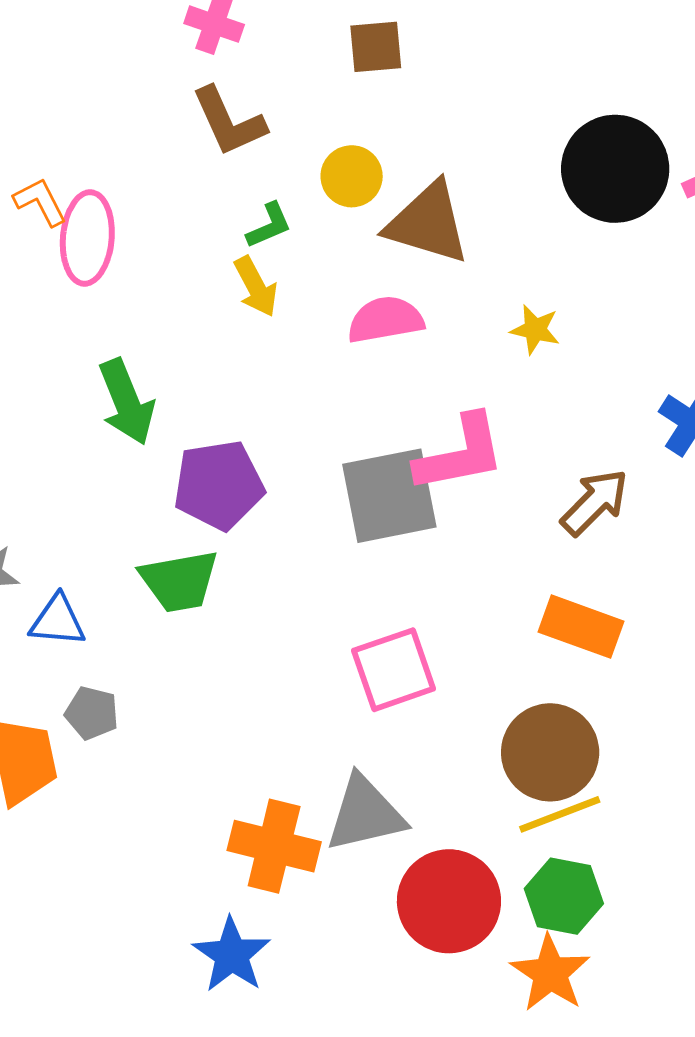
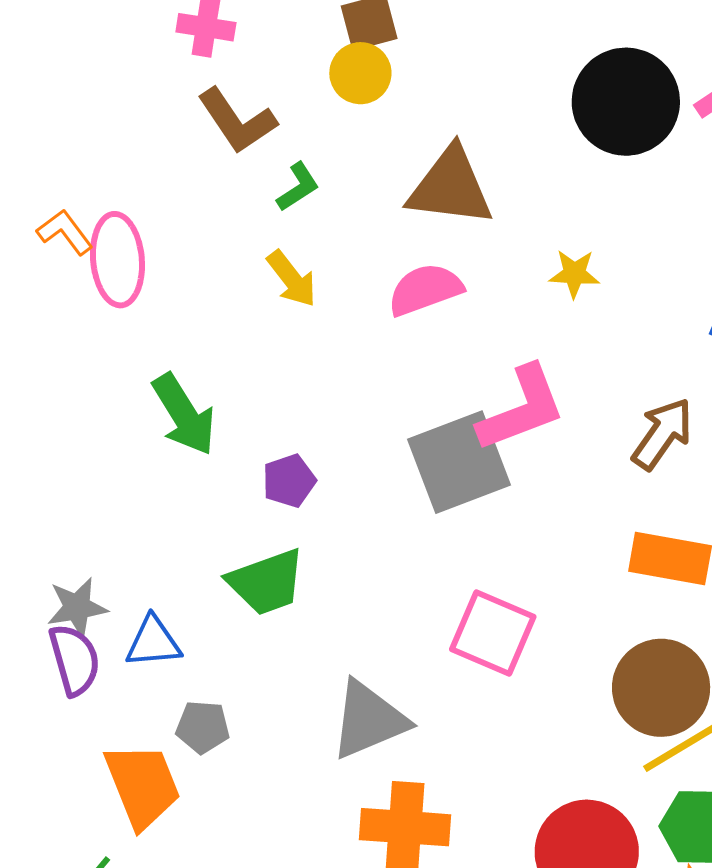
yellow circle: (352, 176) -> (360, 73), moved
green L-shape: (269, 225) -> (298, 187), moved
purple pentagon: (219, 485) -> (289, 481), size x0.6
pink square: (394, 670) -> (493, 633), turned -38
gray triangle: (365, 814) -> (369, 720), moved

